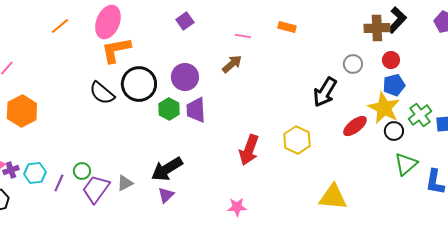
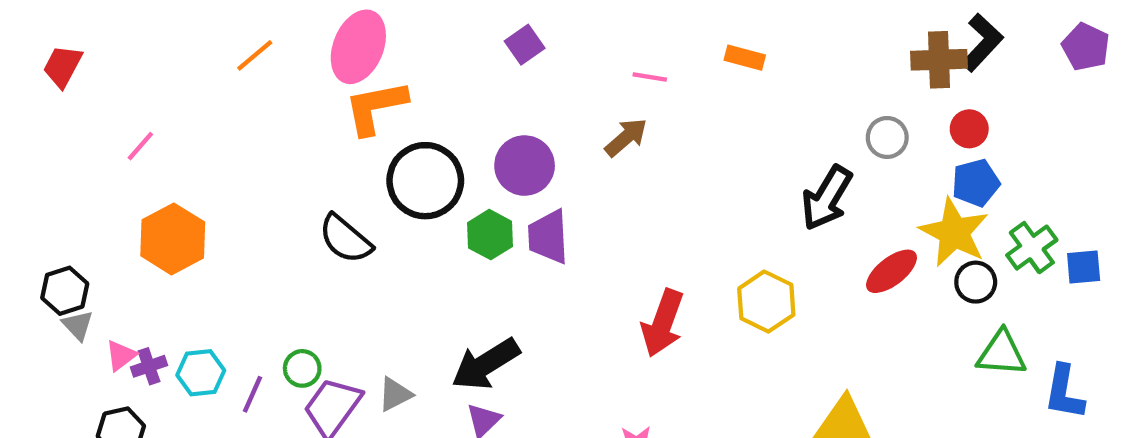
black semicircle: (102, 93) -> (345, 239), moved
green triangle: (406, 164) -> (1002, 353), turned 45

